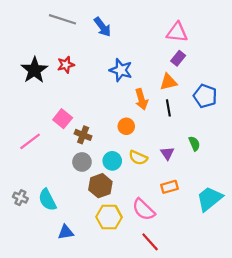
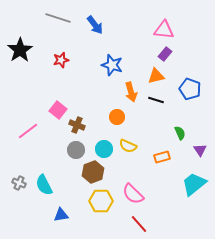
black star: (34, 70) -> (20, 50), moved
black line: (168, 108) -> (156, 100), turned -63
purple triangle: (167, 153) -> (200, 150), moved
orange rectangle: (169, 187) -> (162, 157), moved

